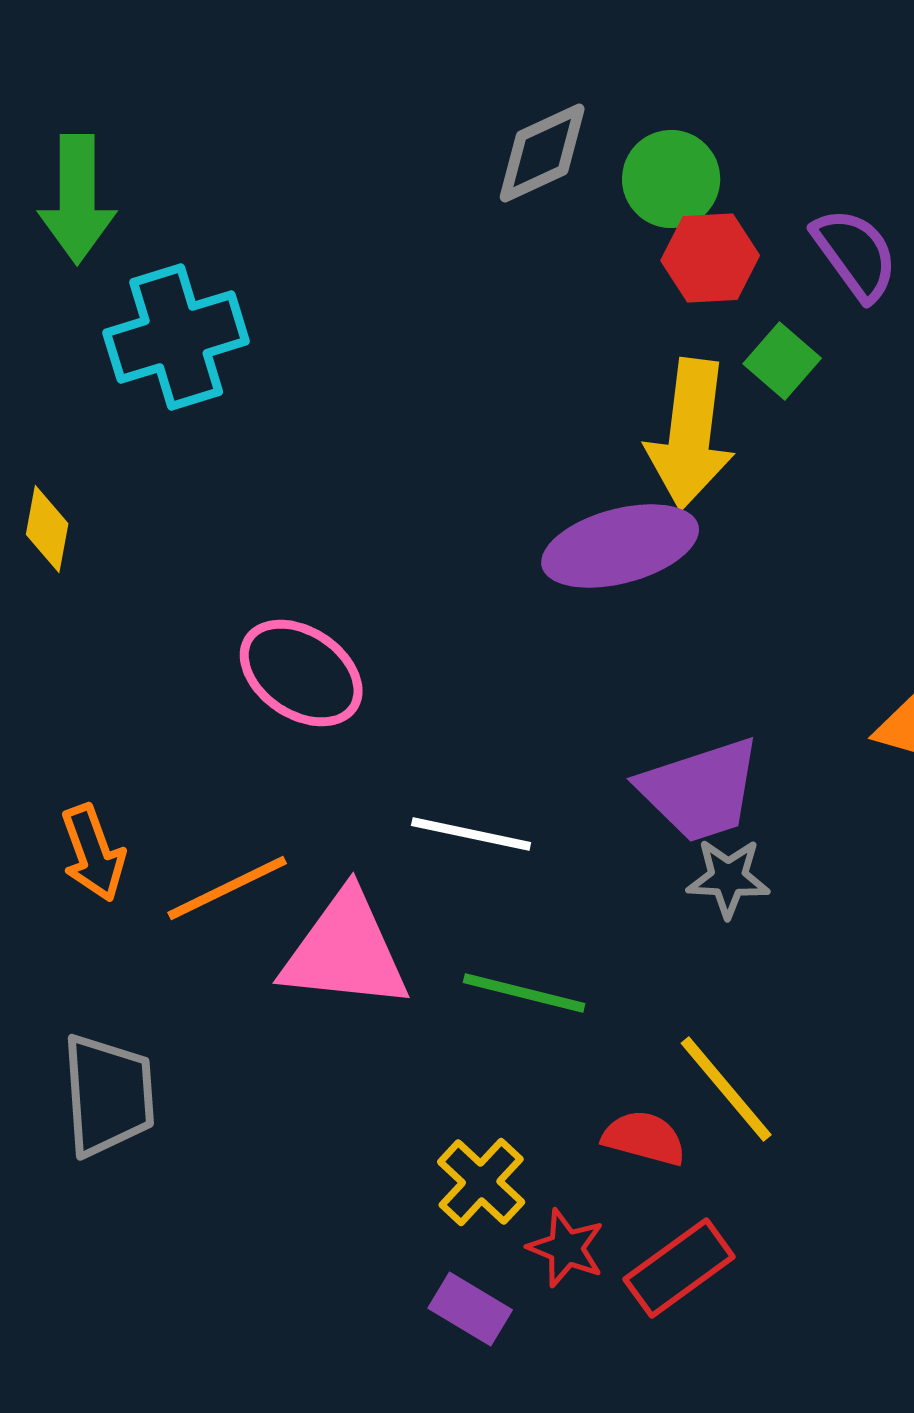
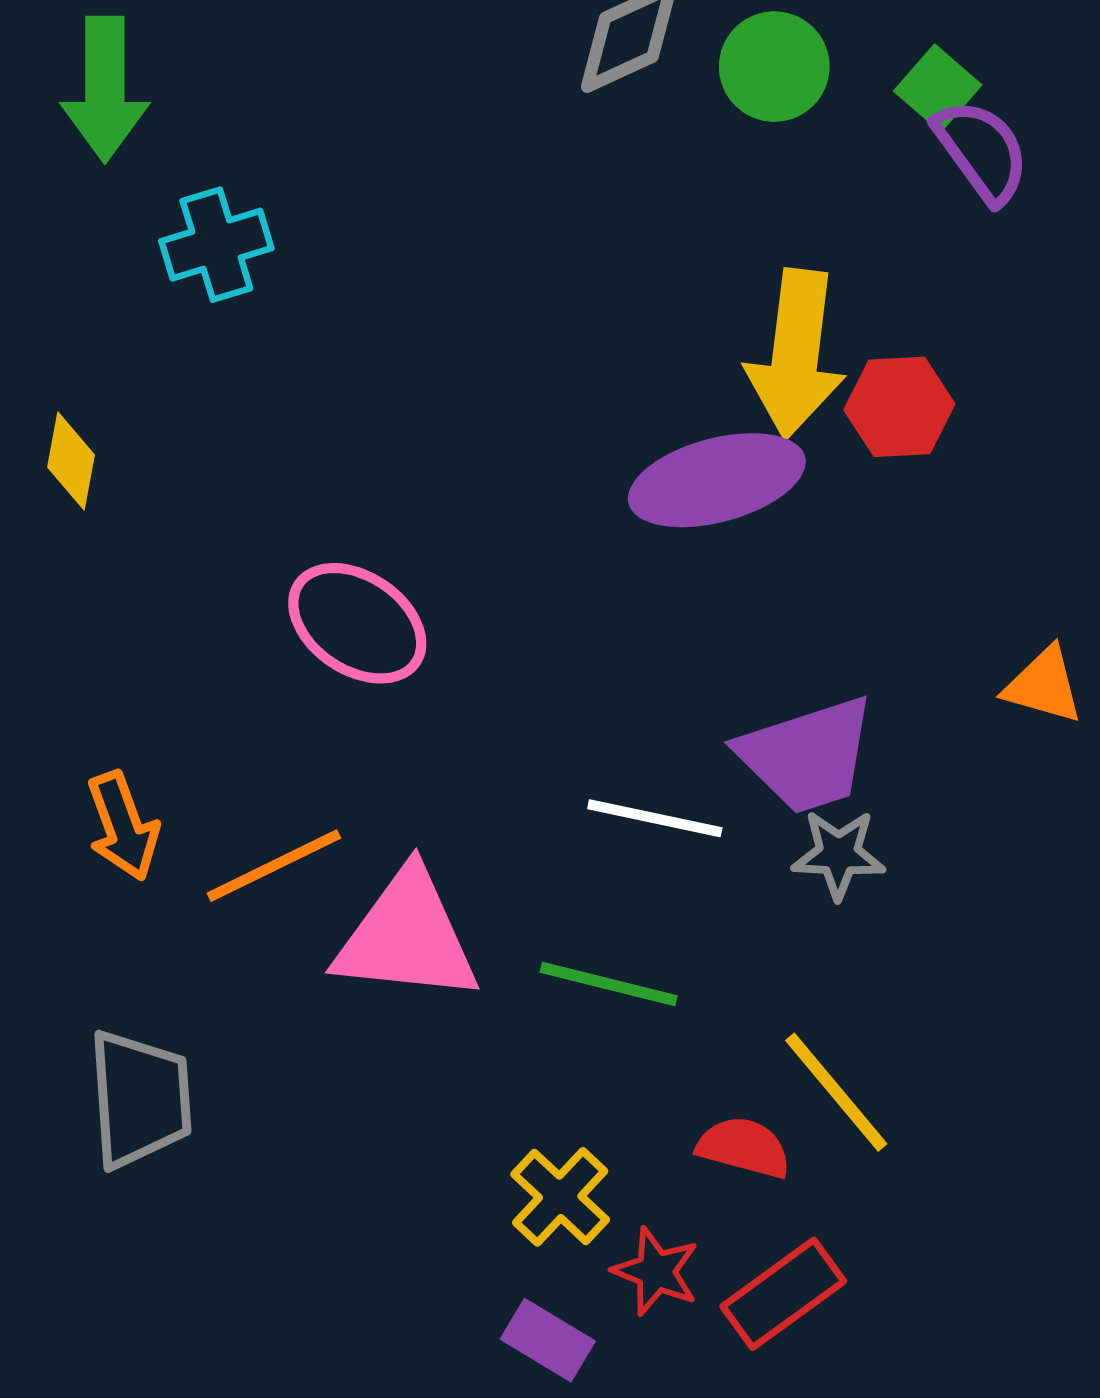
red hexagon: (710, 258) -> (899, 407), moved
cyan cross: (176, 337) -> (216, 245), size x0.7
green square: (782, 361) -> (938, 88), moved
white line: (471, 834) -> (655, 818), moved

